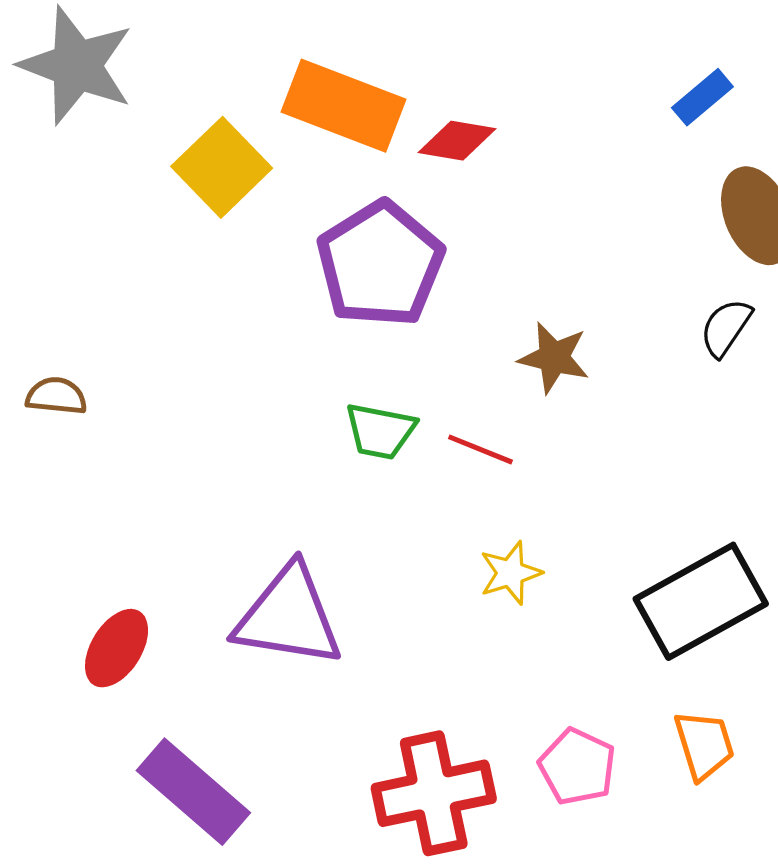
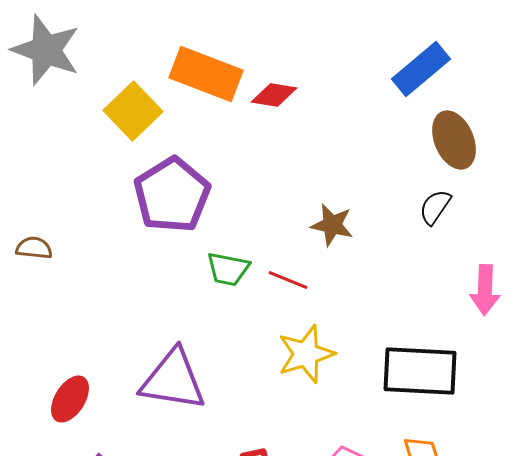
blue rectangle: (702, 97) -> (421, 69), size x1.6
purple pentagon: (380, 264) -> (172, 195), moved
yellow star: (510, 573) -> (306, 354), size x1.5
black rectangle: (701, 601) -> (420, 371), turned 32

